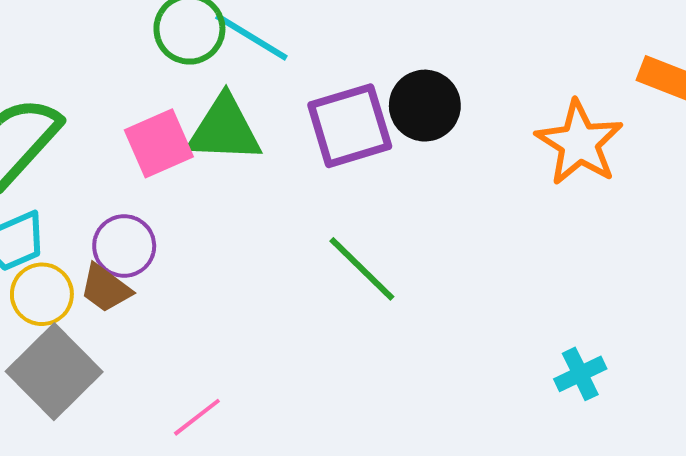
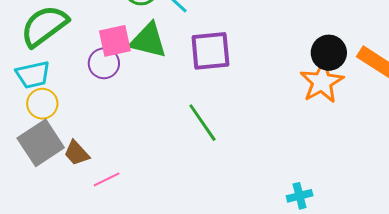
black circle: (425, 106) -> (329, 53), moved
purple circle: (124, 246) -> (104, 63), moved
brown trapezoid: (105, 288) -> (77, 153), moved

